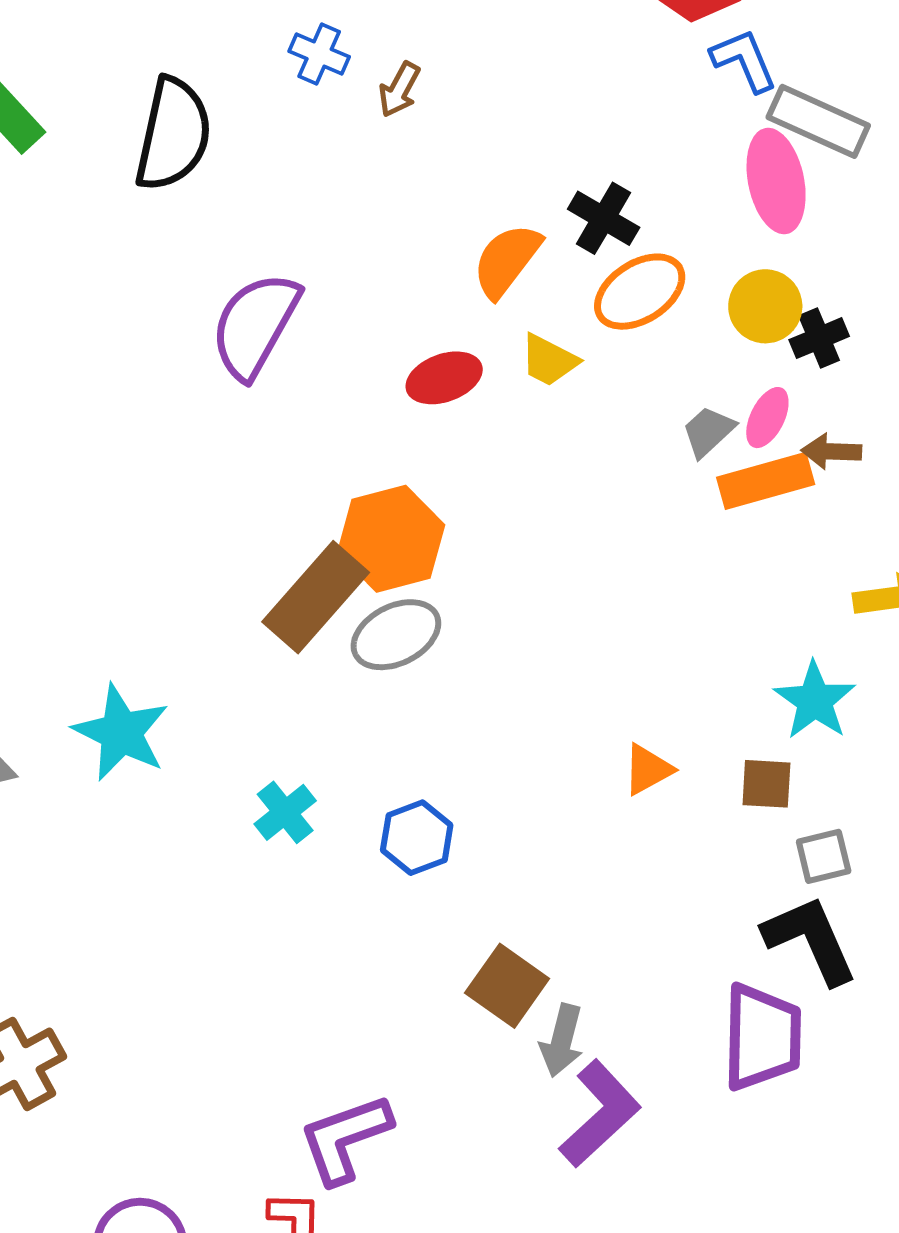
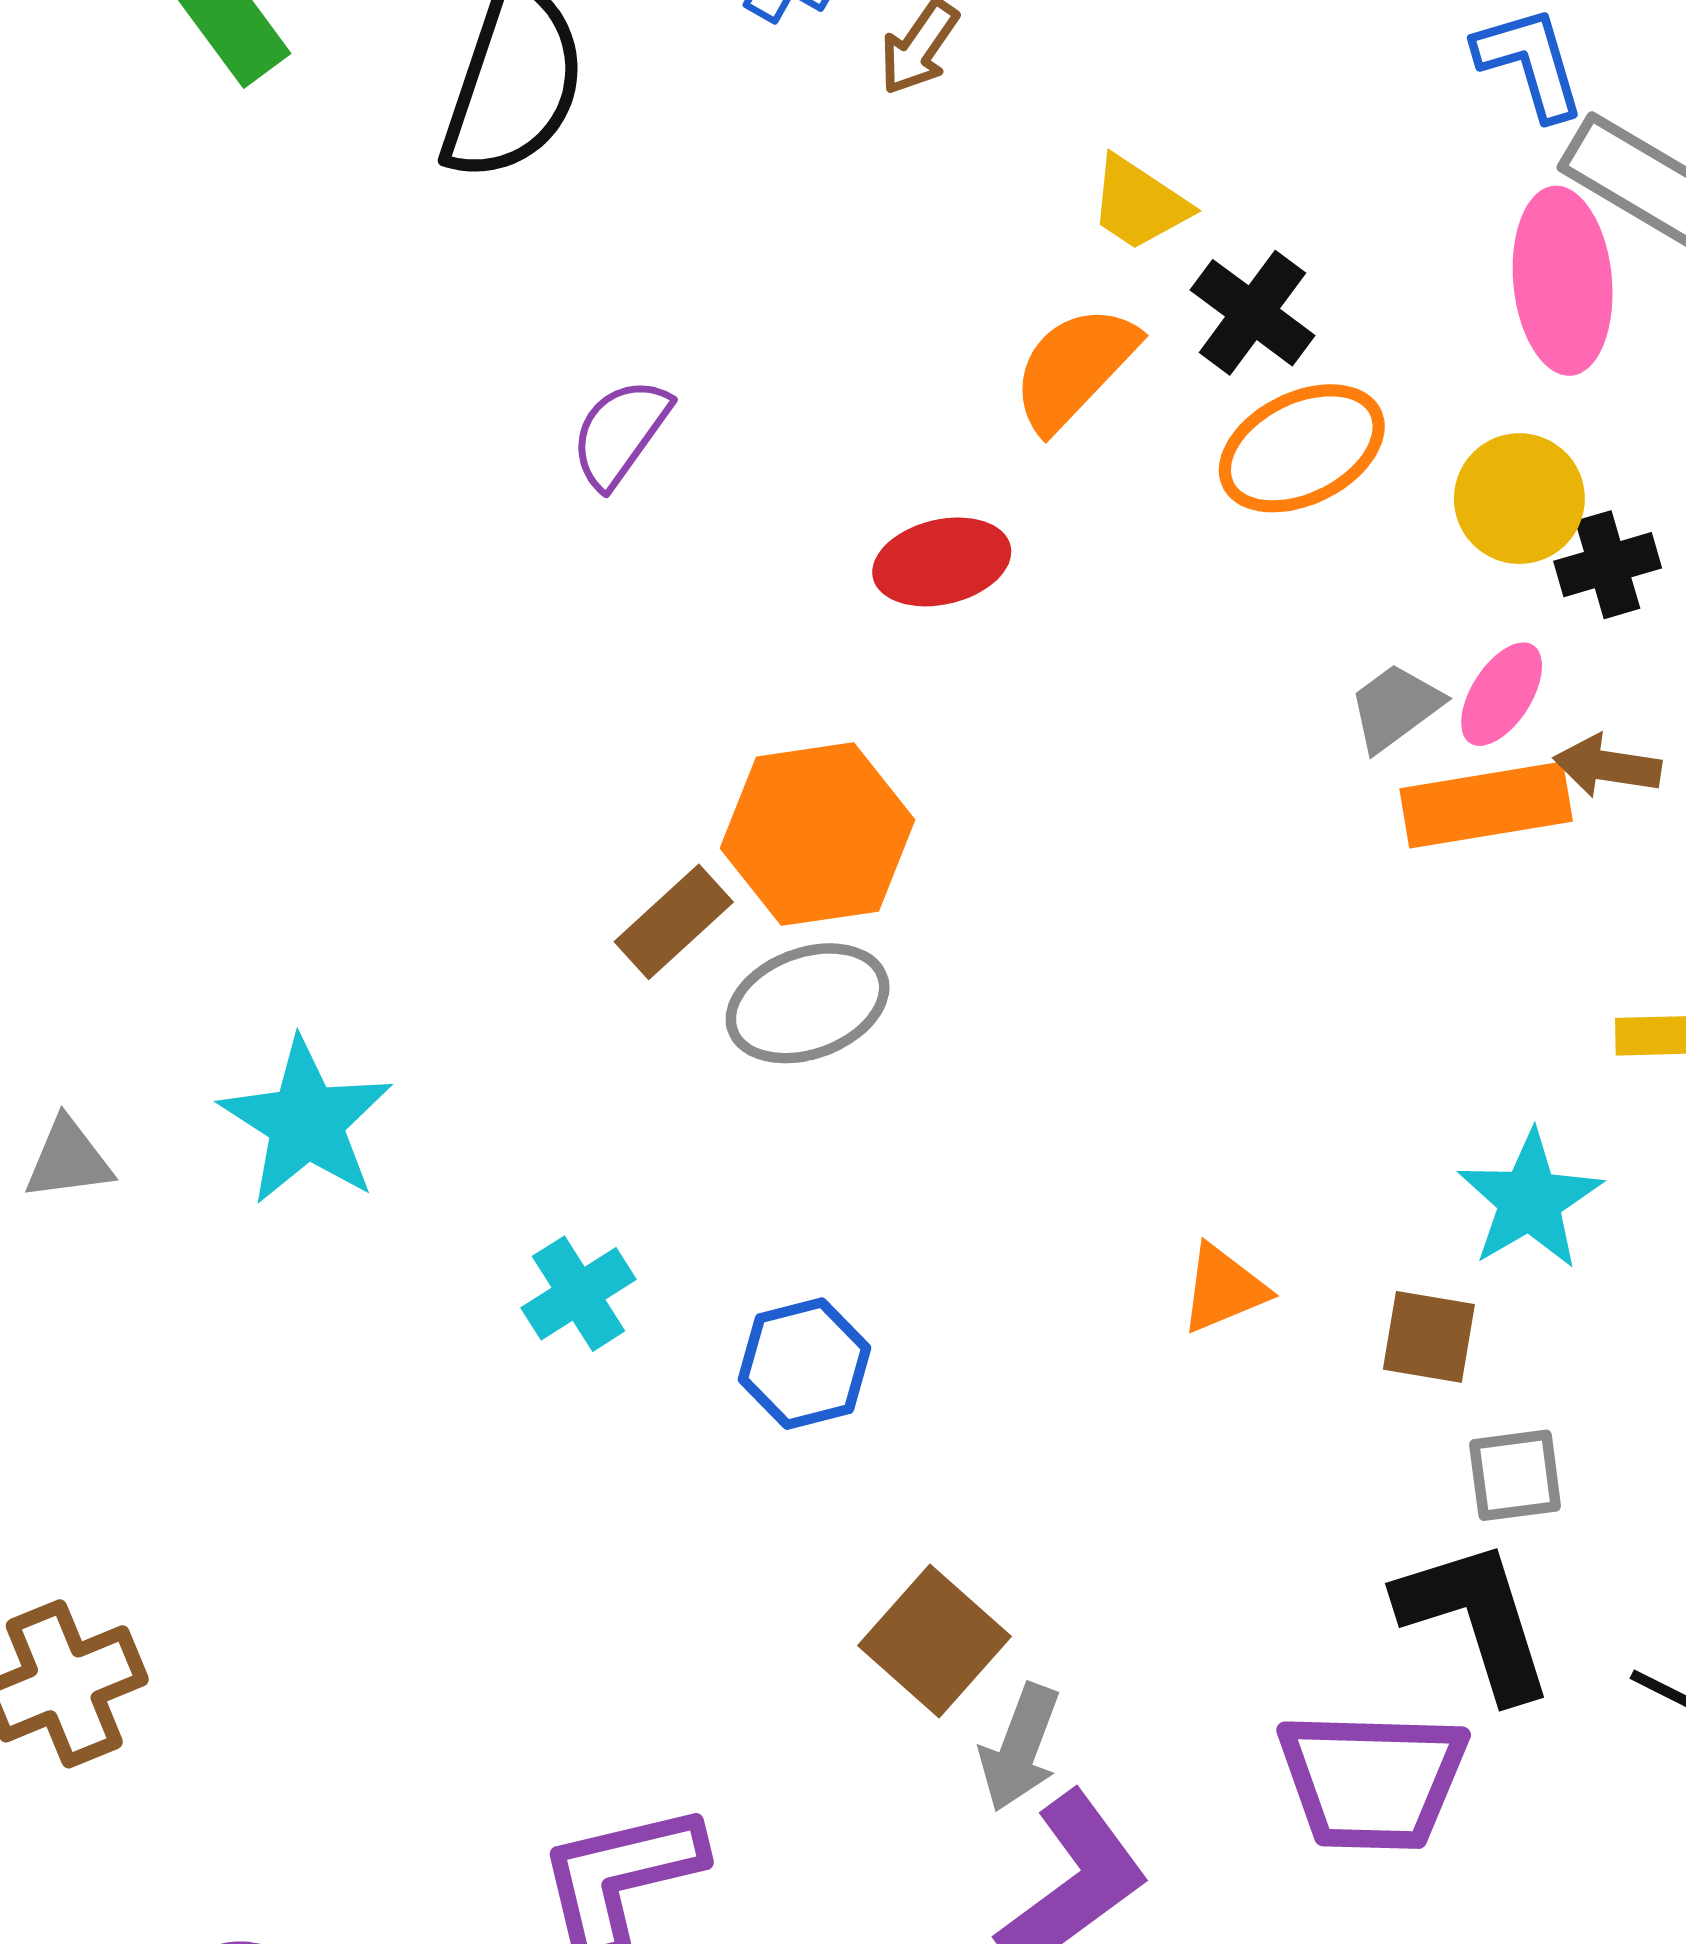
purple semicircle: (255, 325) -> (620, 433), size x0.6
yellow trapezoid: (549, 360) -> (1139, 204), moved
brown rectangle: (316, 597) -> (674, 922), size x0.6
purple trapezoid: (762, 1037) -> (1372, 1780), turned 84

